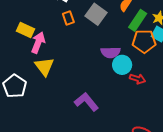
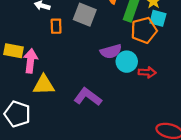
orange rectangle: (68, 18) -> (56, 26), turned 32
yellow triangle: (44, 67) -> (44, 85), turned -40
purple L-shape: (86, 102) -> (88, 97), moved

